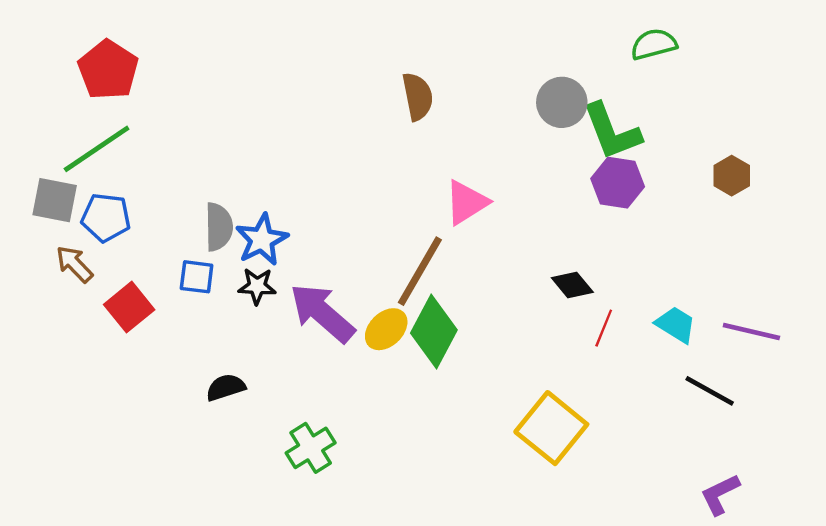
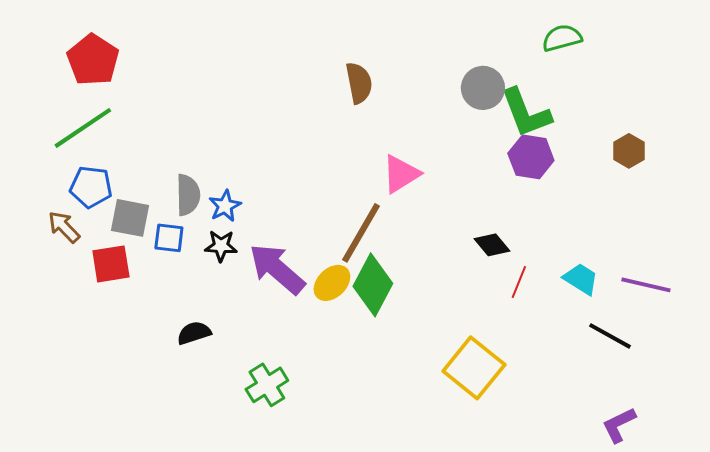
gray square: (55, 200) -> (130, 218), moved
blue star: (262, 240) -> (225, 206), size x0.7
red square: (129, 307) -> (111, 264), turned 30

